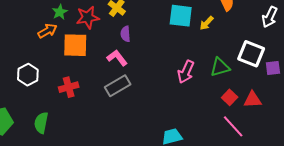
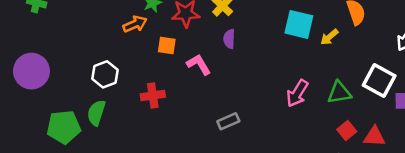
orange square: (75, 45) -> (167, 45), size x0.6
pink L-shape: (117, 58) -> (199, 64), moved
gray rectangle: (118, 86) -> (228, 121), moved, size x0.7
green semicircle: (41, 123) -> (96, 113), moved

